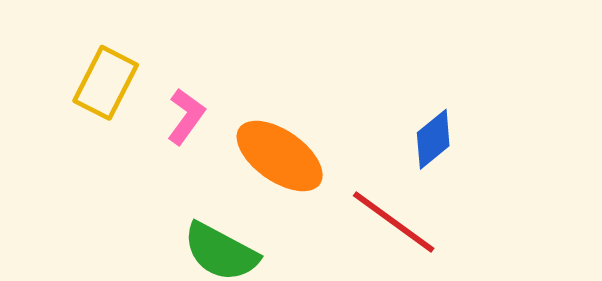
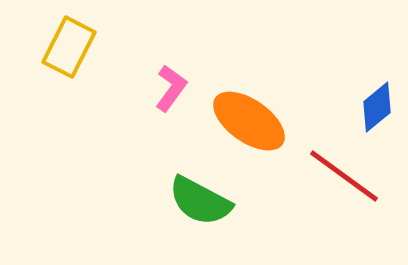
yellow rectangle: (106, 83) -> (69, 47), moved

